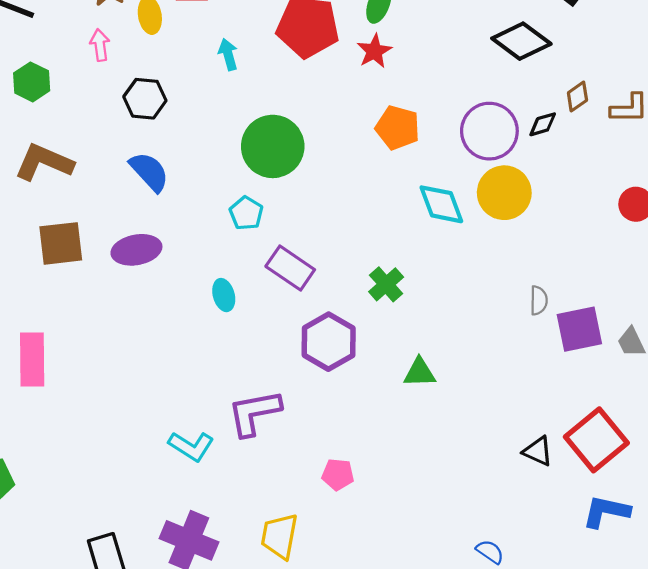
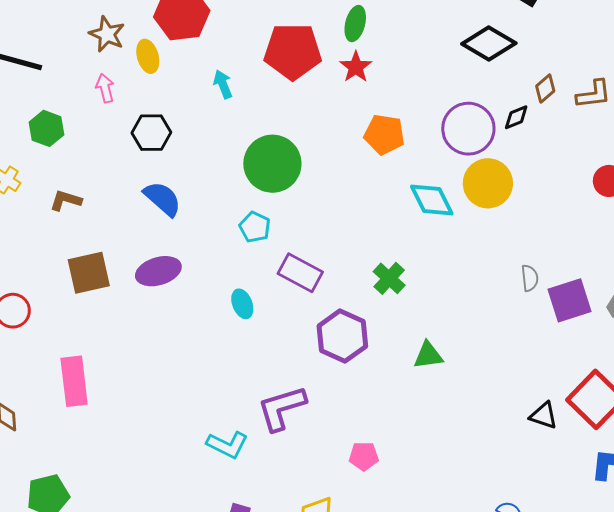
brown L-shape: (44, 162) -> (66, 200), size x0.6

